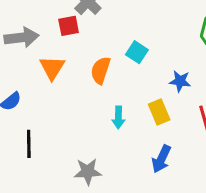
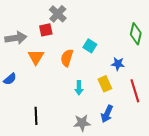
black line: (29, 144) -> (36, 116), moved
gray star: (88, 172) -> (82, 123), moved

